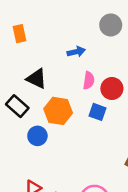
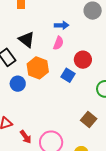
pink semicircle: (89, 80) -> (58, 43), moved

